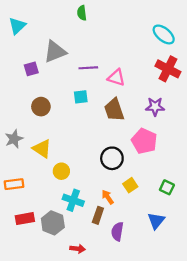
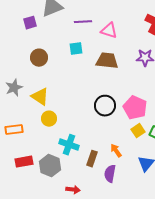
brown trapezoid: (114, 110) -> (107, 61), turned 115
pink pentagon: (144, 141) -> (135, 108), moved
yellow circle: (61, 171) -> (49, 119), moved
yellow square: (130, 185) -> (138, 131), moved
orange arrow: (108, 197) -> (116, 151), moved

